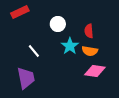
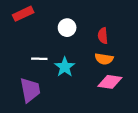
cyan star: (70, 46) -> (65, 67), moved
white line: (34, 51) -> (39, 59), turned -48

